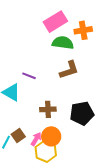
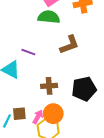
green semicircle: (63, 43) -> (49, 17), moved
brown square: (18, 136) -> (19, 114), turned 32

